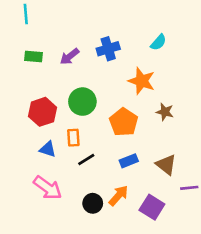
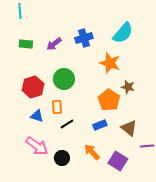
cyan semicircle: (158, 42) -> (123, 33), size x1.6
orange pentagon: (124, 122) -> (109, 100), moved
orange arrow: (118, 196) -> (92, 152), turned -84
black circle: (93, 203) -> (62, 158), moved

